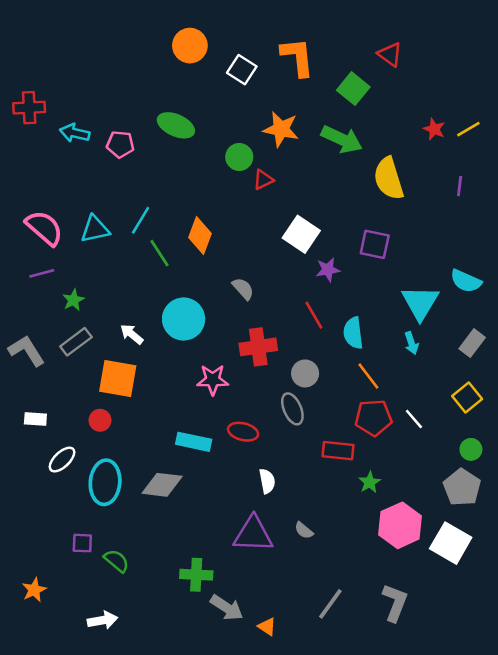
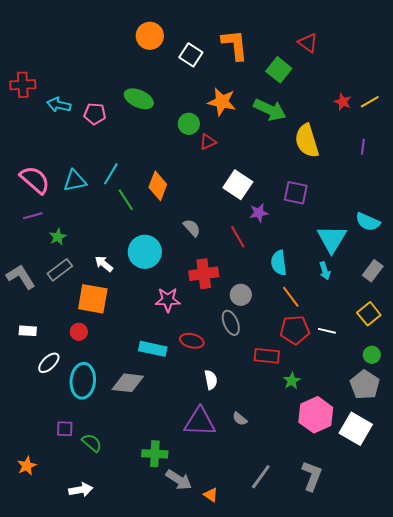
red line: (314, 315) -> (238, 237), moved
white line: (414, 419) -> (327, 331), turned -36

